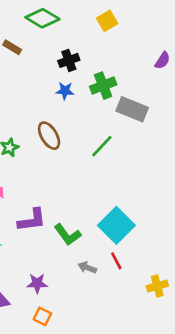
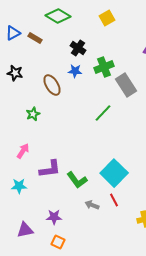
black cross: (69, 60) -> (78, 48), turned -35
gray rectangle: (132, 109) -> (126, 85), turned 35
brown ellipse: (49, 136) -> (52, 85), moved

